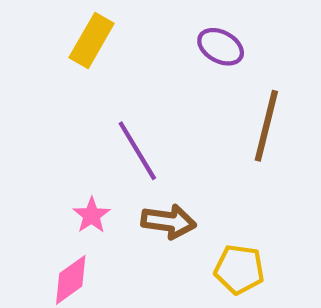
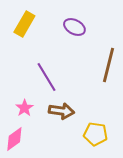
purple ellipse: (221, 47) -> (74, 27), moved

